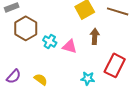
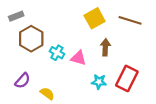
purple semicircle: (14, 76) -> (23, 81), moved
cyan star: (88, 78) -> (99, 82), moved

